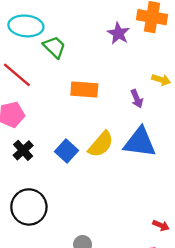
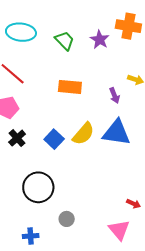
green trapezoid: (54, 47) -> (65, 41), moved
black circle: (29, 207) -> (38, 187), moved

